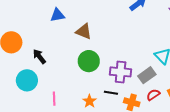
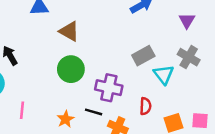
gray rectangle: (147, 75) -> (143, 56), moved
red semicircle: (153, 95) -> (145, 106), moved, turned 120

